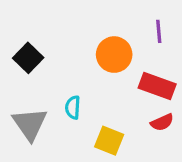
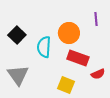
red rectangle: (157, 86) -> (78, 58), moved
cyan semicircle: (73, 107) -> (44, 47), moved, size x1.5

